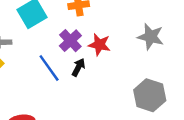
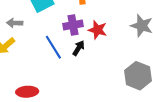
purple cross: (70, 41) -> (73, 25), turned 30

